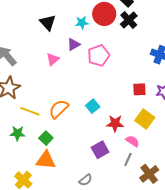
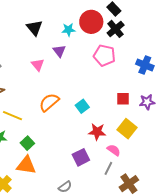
purple triangle: (74, 45) -> (59, 51), turned -40
pink pentagon: (99, 56) -> (104, 55), moved, turned 30
pink triangle: (53, 59) -> (38, 65), turned -32
cyan square: (93, 106) -> (82, 106), moved
orange semicircle: (59, 109) -> (49, 102), moved

